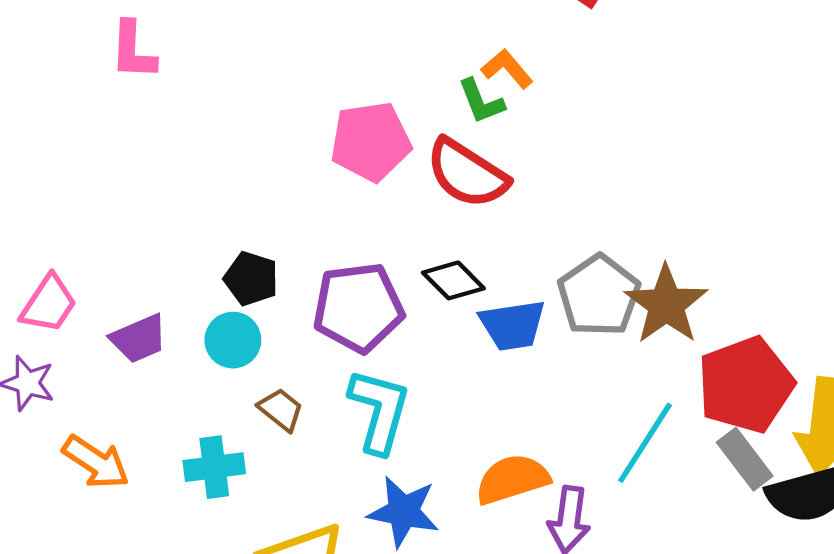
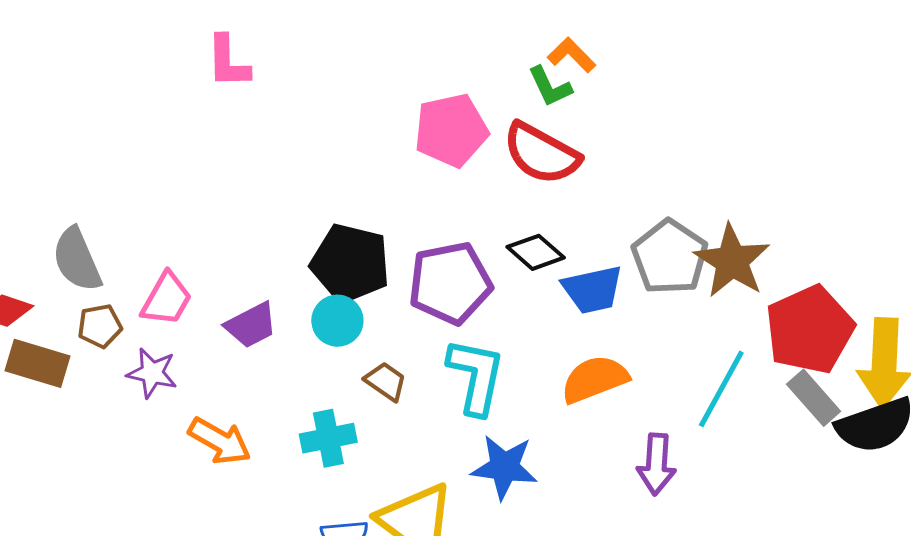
black pentagon: (251, 279) -> (350, 263), size x1.6
orange semicircle: (512, 479) -> (595, 379), moved

